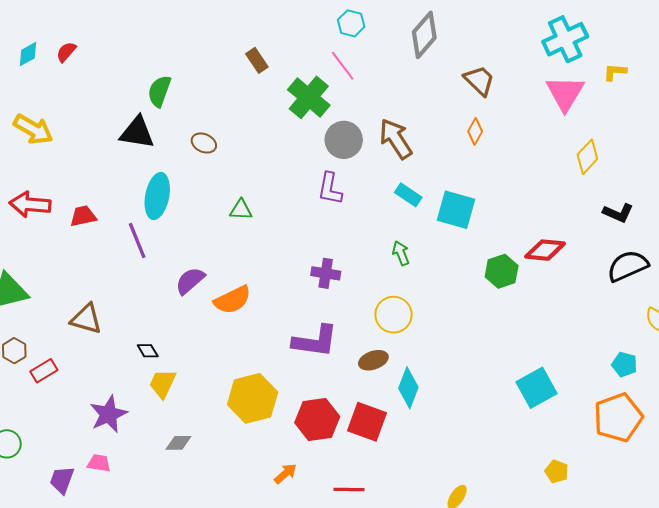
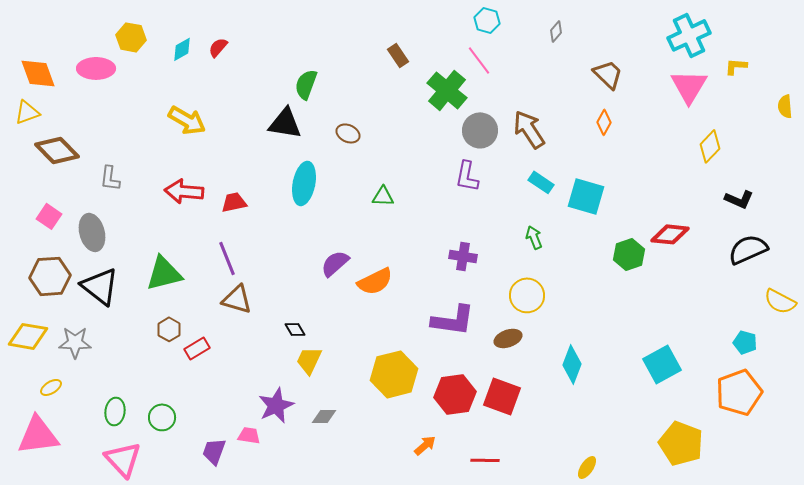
gray diamond: (424, 35) -> (556, 31), size x0.5
purple line: (137, 241) -> (227, 258), moved
cyan diamond: (408, 388) -> (572, 364), moved
purple star: (108, 414) -> (276, 405), moved
yellow pentagon: (557, 471) -> (681, 443), size x2.0

